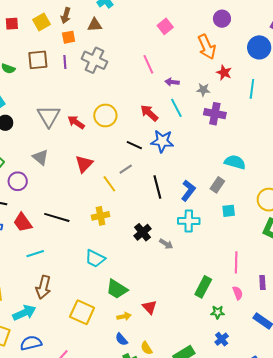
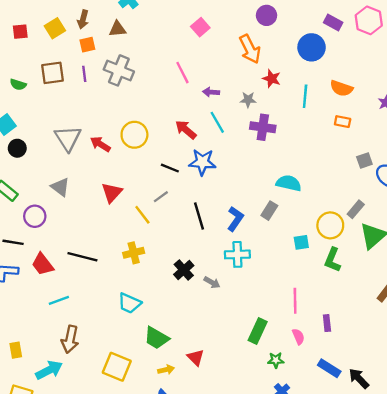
cyan square: (229, 211) -> (301, 242), moved

